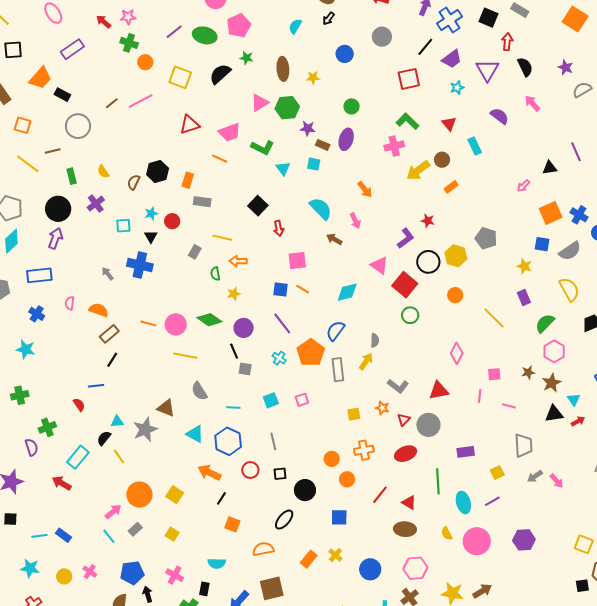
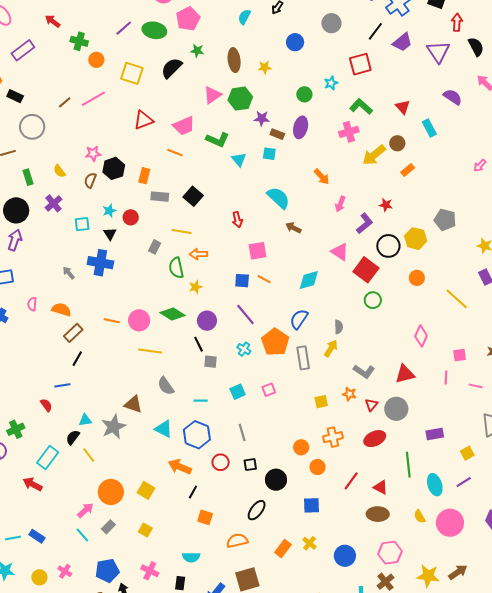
pink star: (128, 17) -> (93, 154), moved
cyan star: (457, 88) -> (331, 83), moved
black square: (258, 206) -> (193, 196), moved
pink arrow: (355, 221) -> (340, 204), moved, turned 49
green semicircle: (215, 274) -> (176, 268), size x1.5

